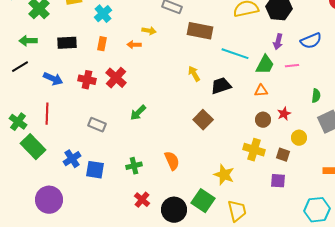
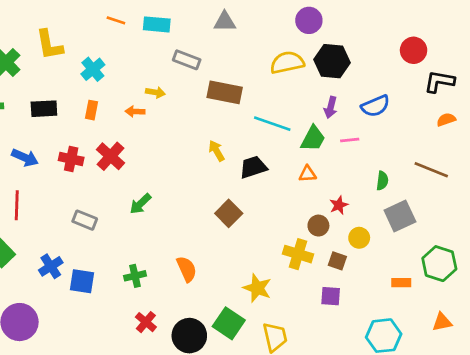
brown circle: (263, 120) -> (318, 226), moved

